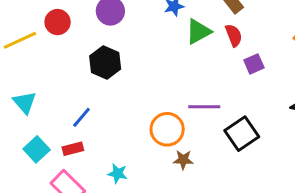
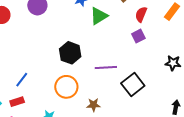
red semicircle: (234, 35) -> (141, 14), moved, turned -133
black hexagon: (105, 63) -> (70, 53), moved
orange circle: (167, 129) -> (66, 87), moved

